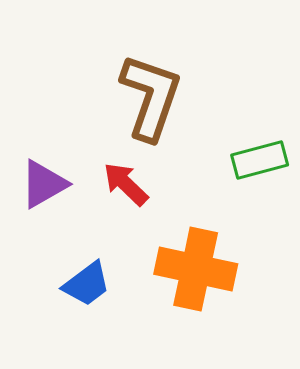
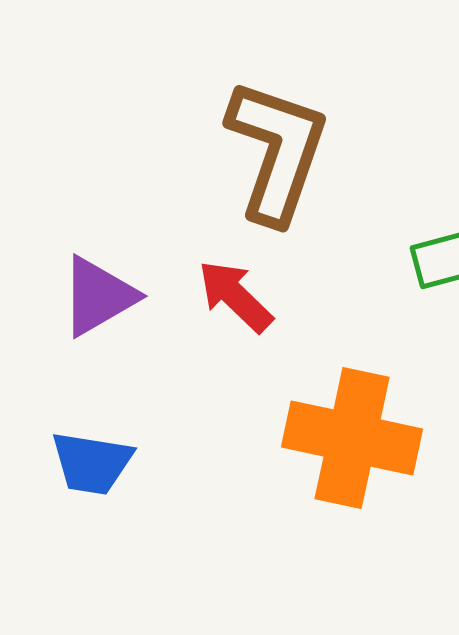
blue trapezoid: (87, 284) -> (92, 463), moved, turned 46

